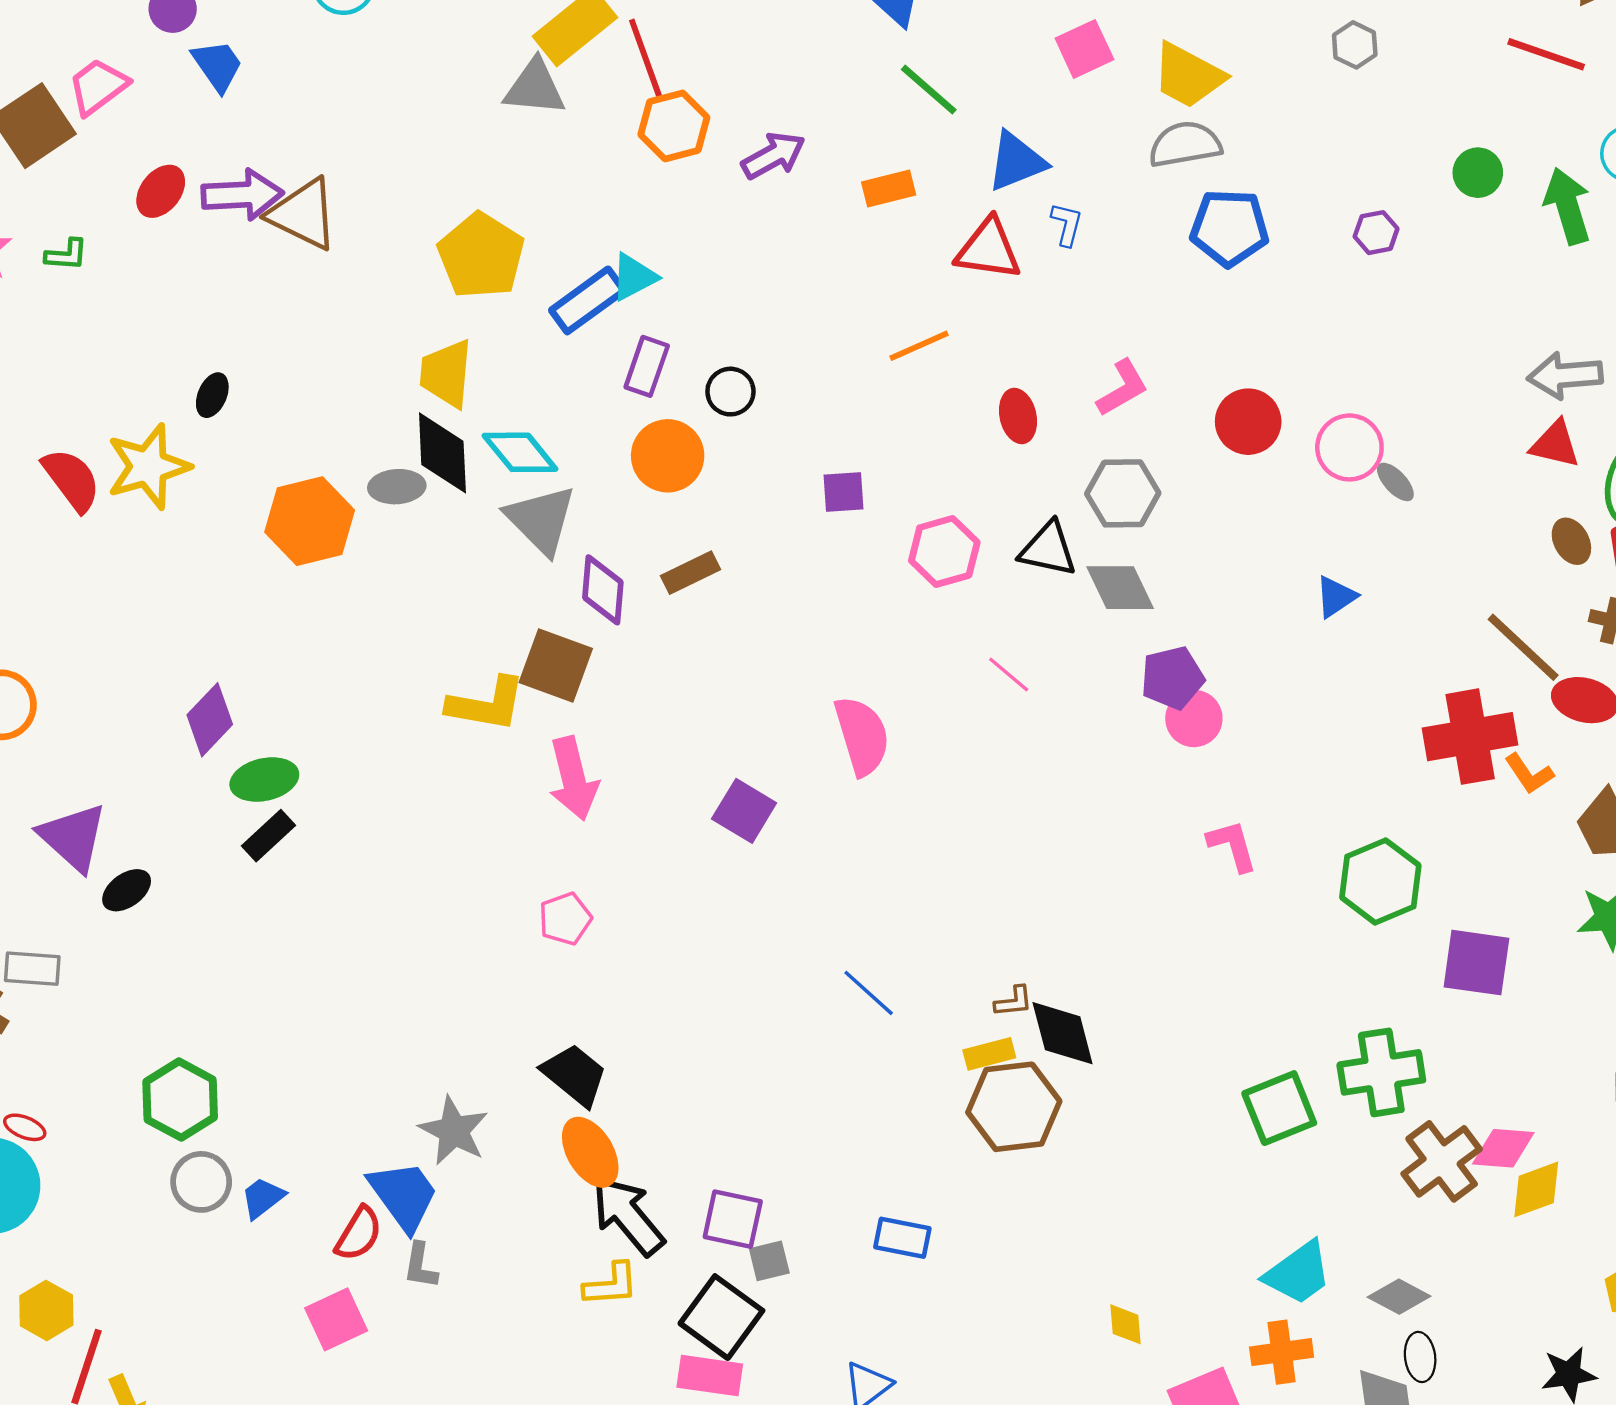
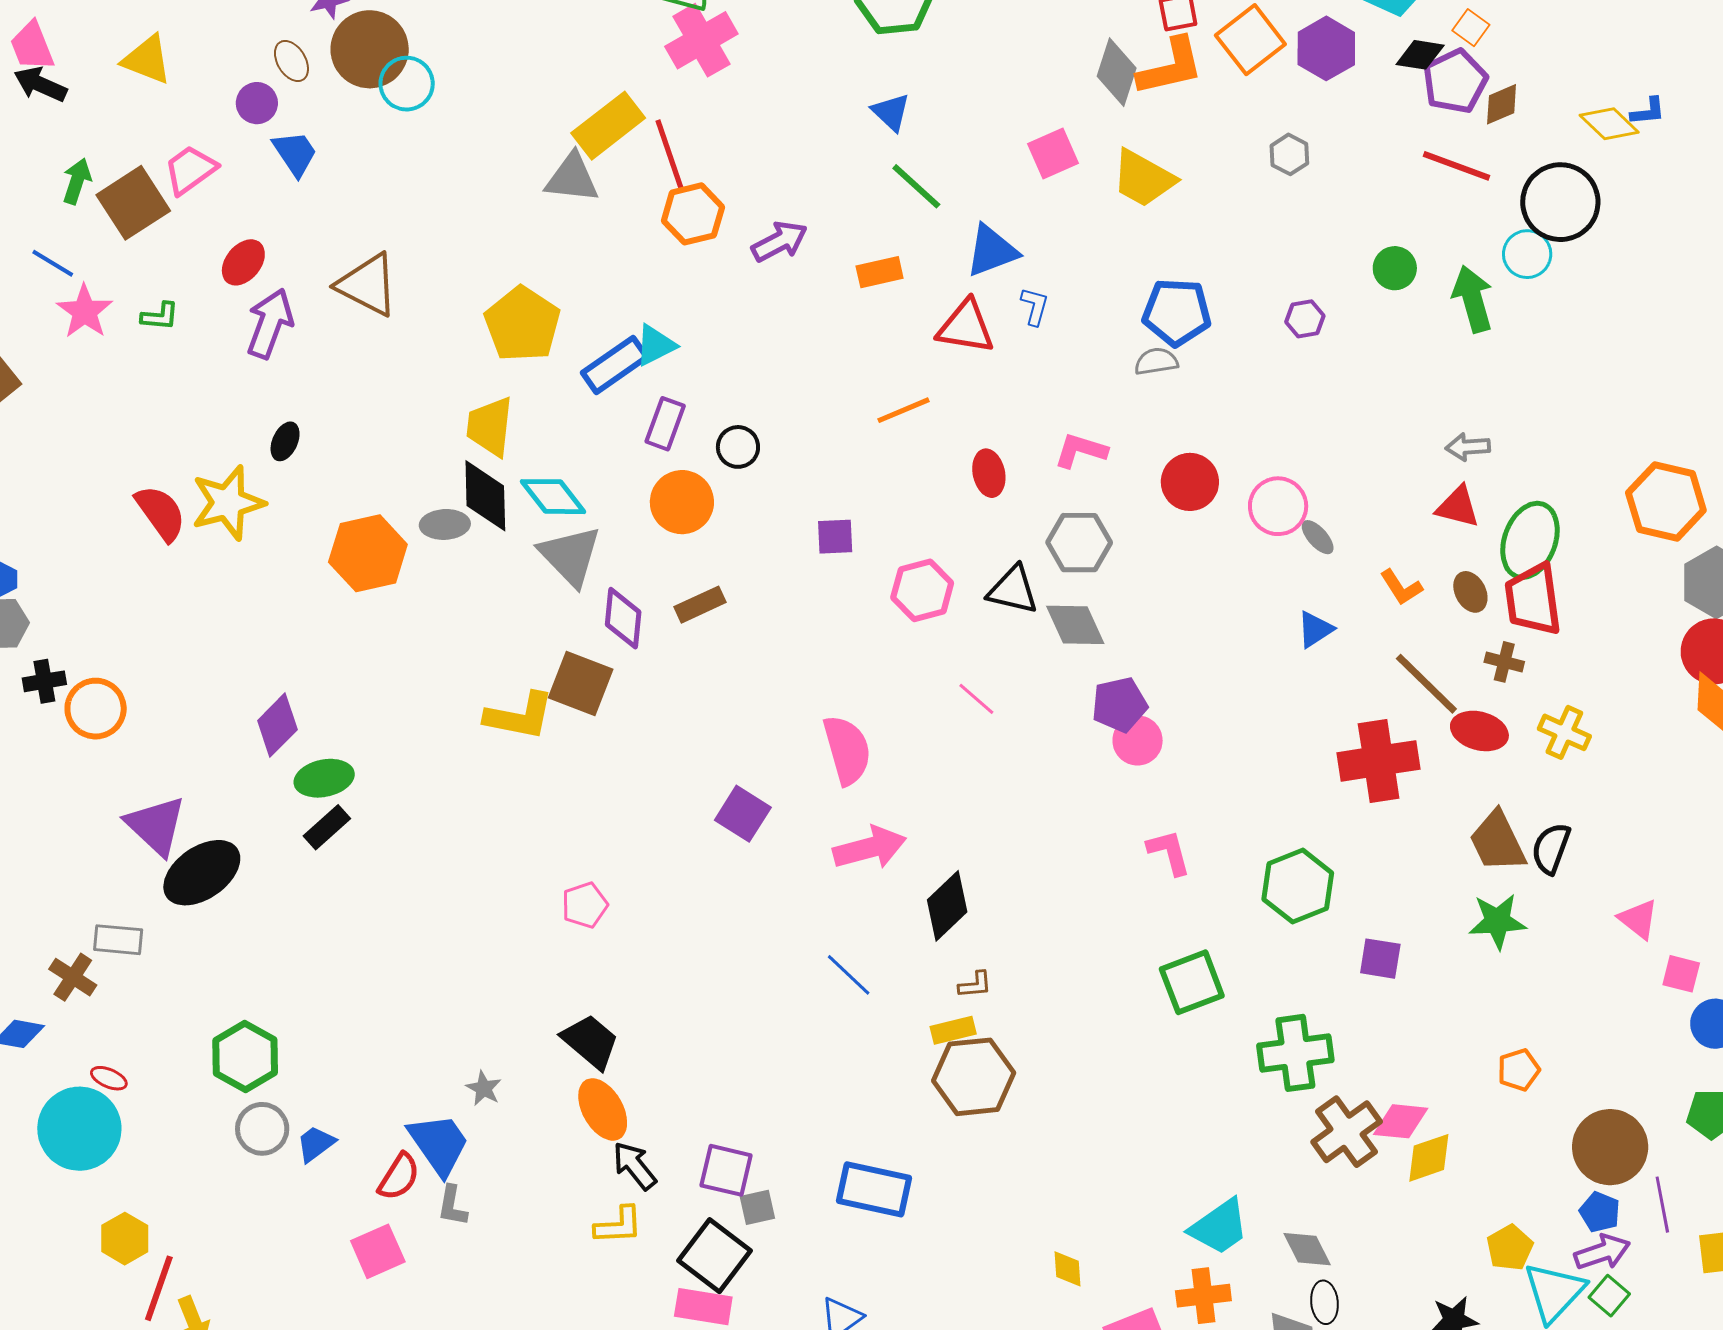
gray semicircle: (1185, 144) -> (1156, 361), moved, size x0.7
purple arrow: (242, 195) -> (270, 323), moved, turned -68
gray arrow: (1565, 375) -> (1468, 447), size x0.7
pink L-shape: (1122, 388) -> (1081, 451), turned -134
blue triangle: (1336, 597) -> (1315, 629), moved
orange L-shape: (1529, 774) -> (1401, 587), moved
pink arrow: (573, 779) -> (870, 848), moved, turned -92
black ellipse: (127, 890) -> (202, 873), size x1.8
purple square: (1476, 963) -> (1380, 959), size x0.7
black diamond: (1063, 1033) -> (947, 906), moved, turned 60
green square: (1279, 1108) -> (1192, 982), moved
gray star: (454, 1131) -> (484, 1088), size x0.6
black arrow: (628, 1216) -> (635, 1166), size x0.7
blue rectangle: (902, 1238) -> (874, 1189), size x1.5
gray diamond: (1399, 1297) -> (1307, 1249), turned 34

